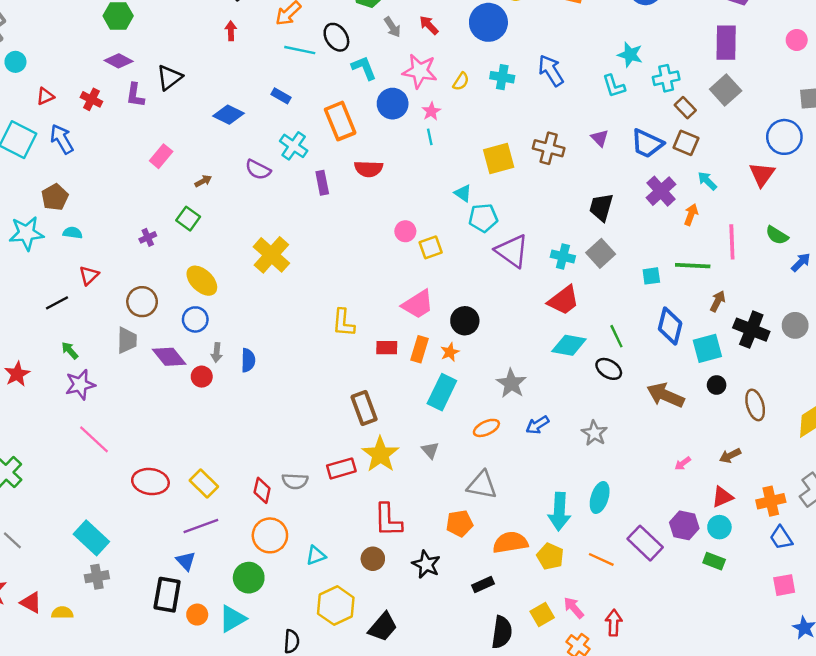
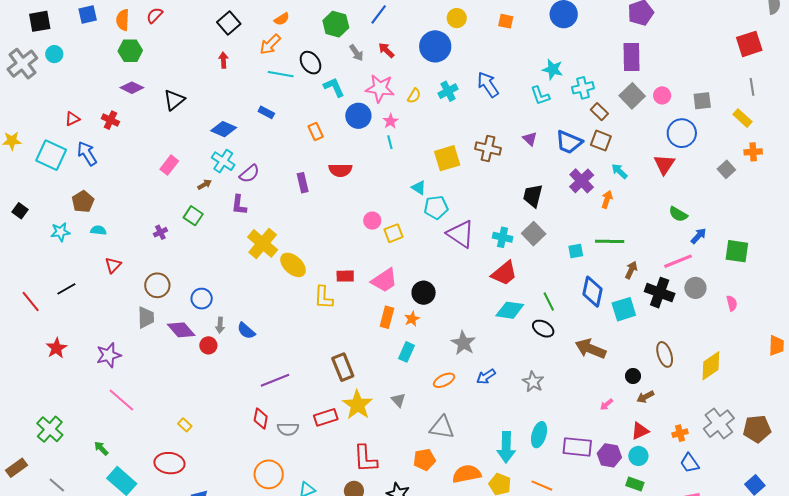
pink circle: (797, 40) -> (662, 95), moved
cyan circle: (15, 62) -> (54, 54), moved
cyan cross: (502, 77) -> (448, 91), turned -36
purple L-shape: (135, 95) -> (239, 205), moved
orange rectangle: (340, 121) -> (316, 132), size x0.6
cyan cross: (294, 146) -> (223, 161), moved
purple semicircle: (258, 170) -> (249, 174), turned -65
cyan star: (26, 233) -> (60, 232), size x0.7
pink line: (732, 242) -> (678, 261), moved, turned 72
yellow ellipse: (202, 281) -> (293, 265), moved
black line: (57, 303) -> (66, 289), moved
red rectangle: (387, 348) -> (345, 276), moved
green arrow: (70, 350) -> (101, 448), moved
blue semicircle: (248, 360) -> (246, 331), turned 132
black circle: (717, 385) -> (633, 376), moved
cyan rectangle: (442, 392) -> (407, 352), size x0.7
red ellipse: (150, 482) -> (169, 463), moved
yellow rectangle: (204, 483) -> (185, 425), moved, size x0.6
red diamond: (262, 490) -> (261, 419), moved
orange cross: (771, 501) -> (680, 433), size x0.7
purple line: (201, 526) -> (275, 380), moved
purple rectangle: (645, 543) -> (577, 447), moved, turned -36

